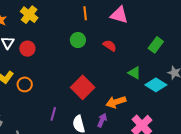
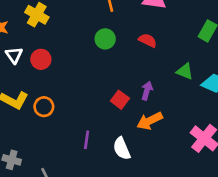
red square: (83, 87) -> (120, 100), size x0.6
orange arrow: (116, 102) -> (150, 121), moved
purple arrow: (102, 120) -> (147, 91), moved

